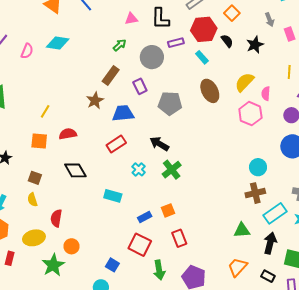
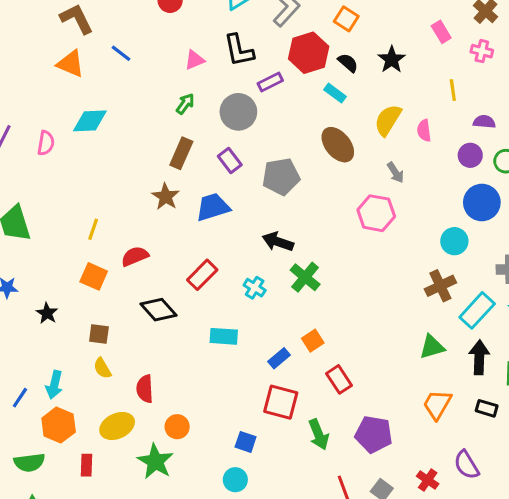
gray arrow: (270, 20) -> (395, 173), moved
cyan rectangle: (202, 57) -> (335, 93), moved
pink hexagon: (250, 114) -> (376, 213), moved
orange square: (39, 141) -> (94, 276), turned 30
red rectangle: (116, 144) -> (202, 275), moved
cyan circle: (258, 167) -> (454, 241), moved

